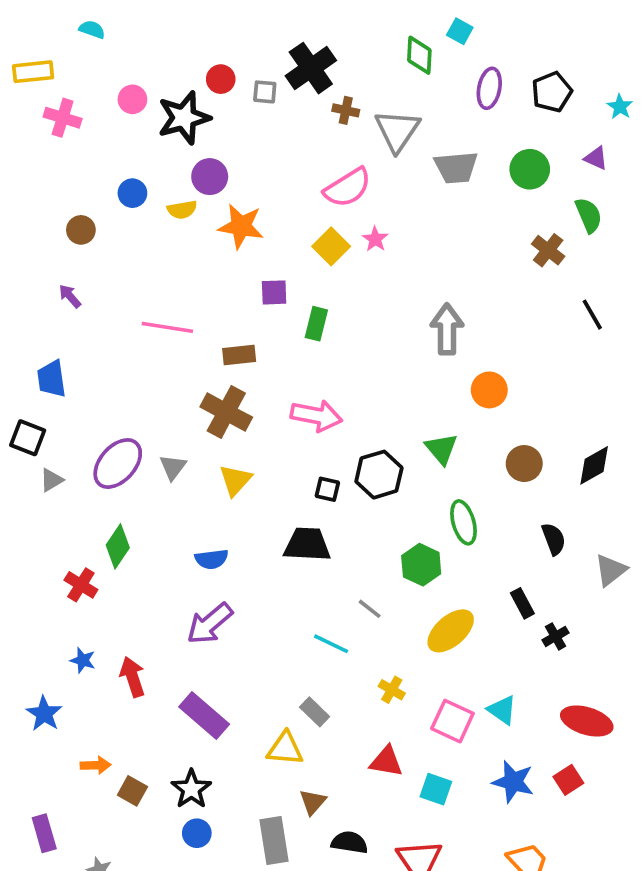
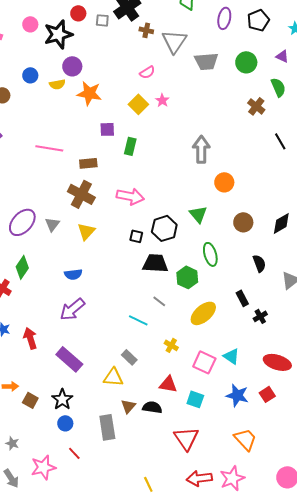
pink semicircle: (348, 188) -> (147, 72), size x0.6
black trapezoid: (307, 544) -> (155, 263), moved
black semicircle: (349, 842) -> (152, 407), moved

